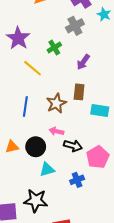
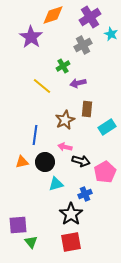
purple star: (18, 38) -> (31, 37), moved
purple arrow: (83, 62) -> (78, 83), moved, turned 42
blue line: (25, 106) -> (35, 135), moved
cyan rectangle: (100, 111) -> (107, 127), turned -42
black star: (36, 201) -> (71, 214), moved, turned 30

